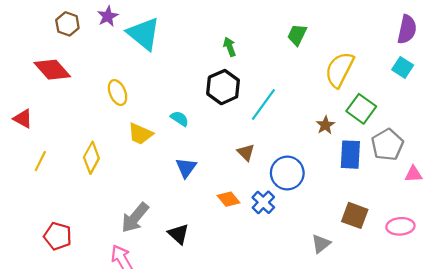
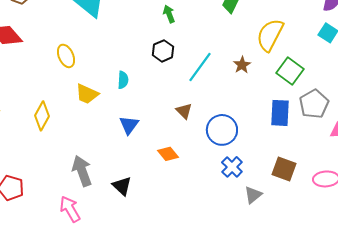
black hexagon: (223, 87) -> (163, 51), size x0.7
cyan semicircle: (180, 119) -> (123, 80), turned 60
brown star: (325, 125) -> (242, 65), moved
blue cross: (263, 202) -> (232, 167), moved
gray arrow: (135, 218) -> (82, 171), turned 120

